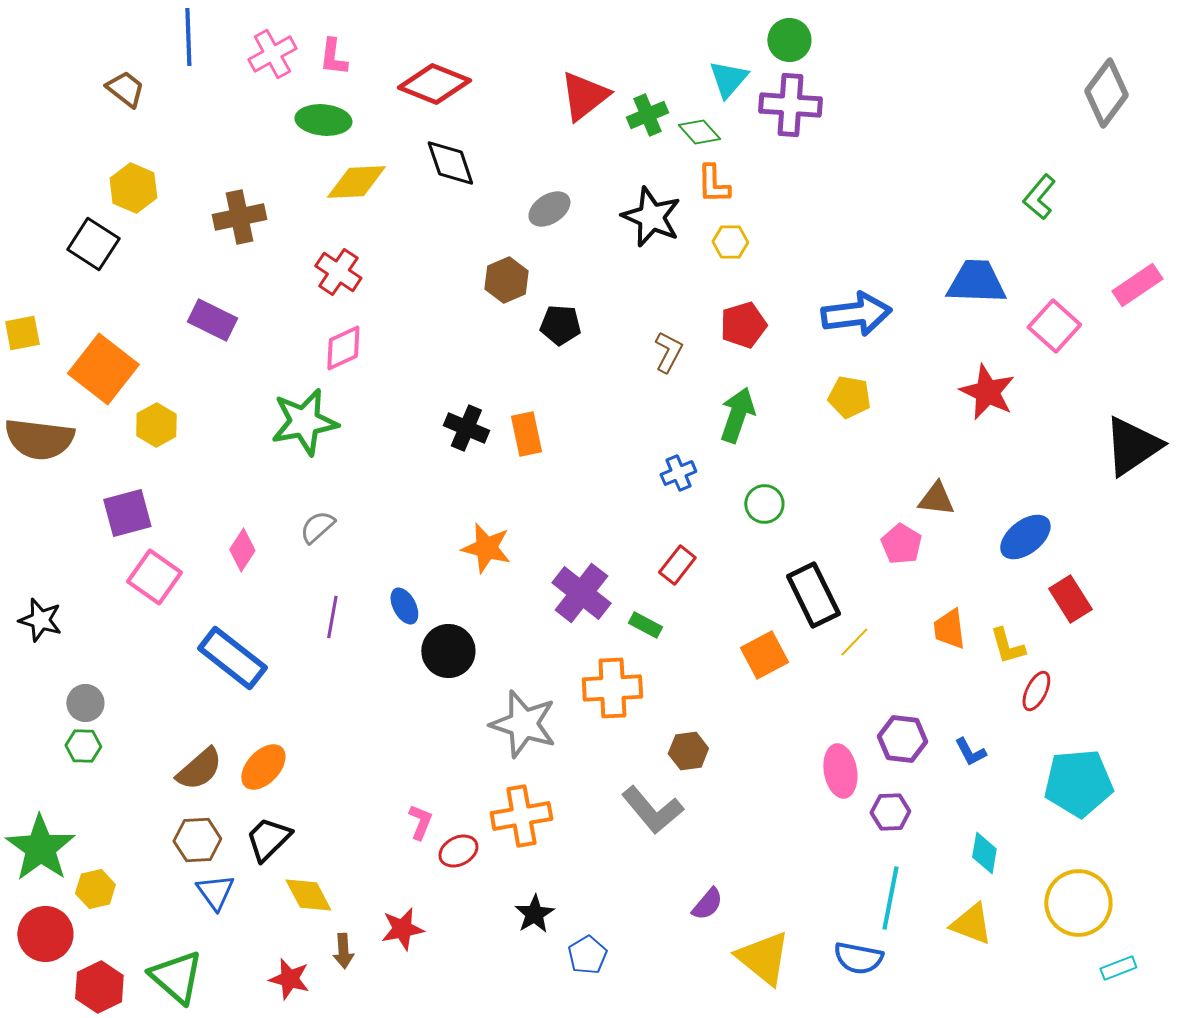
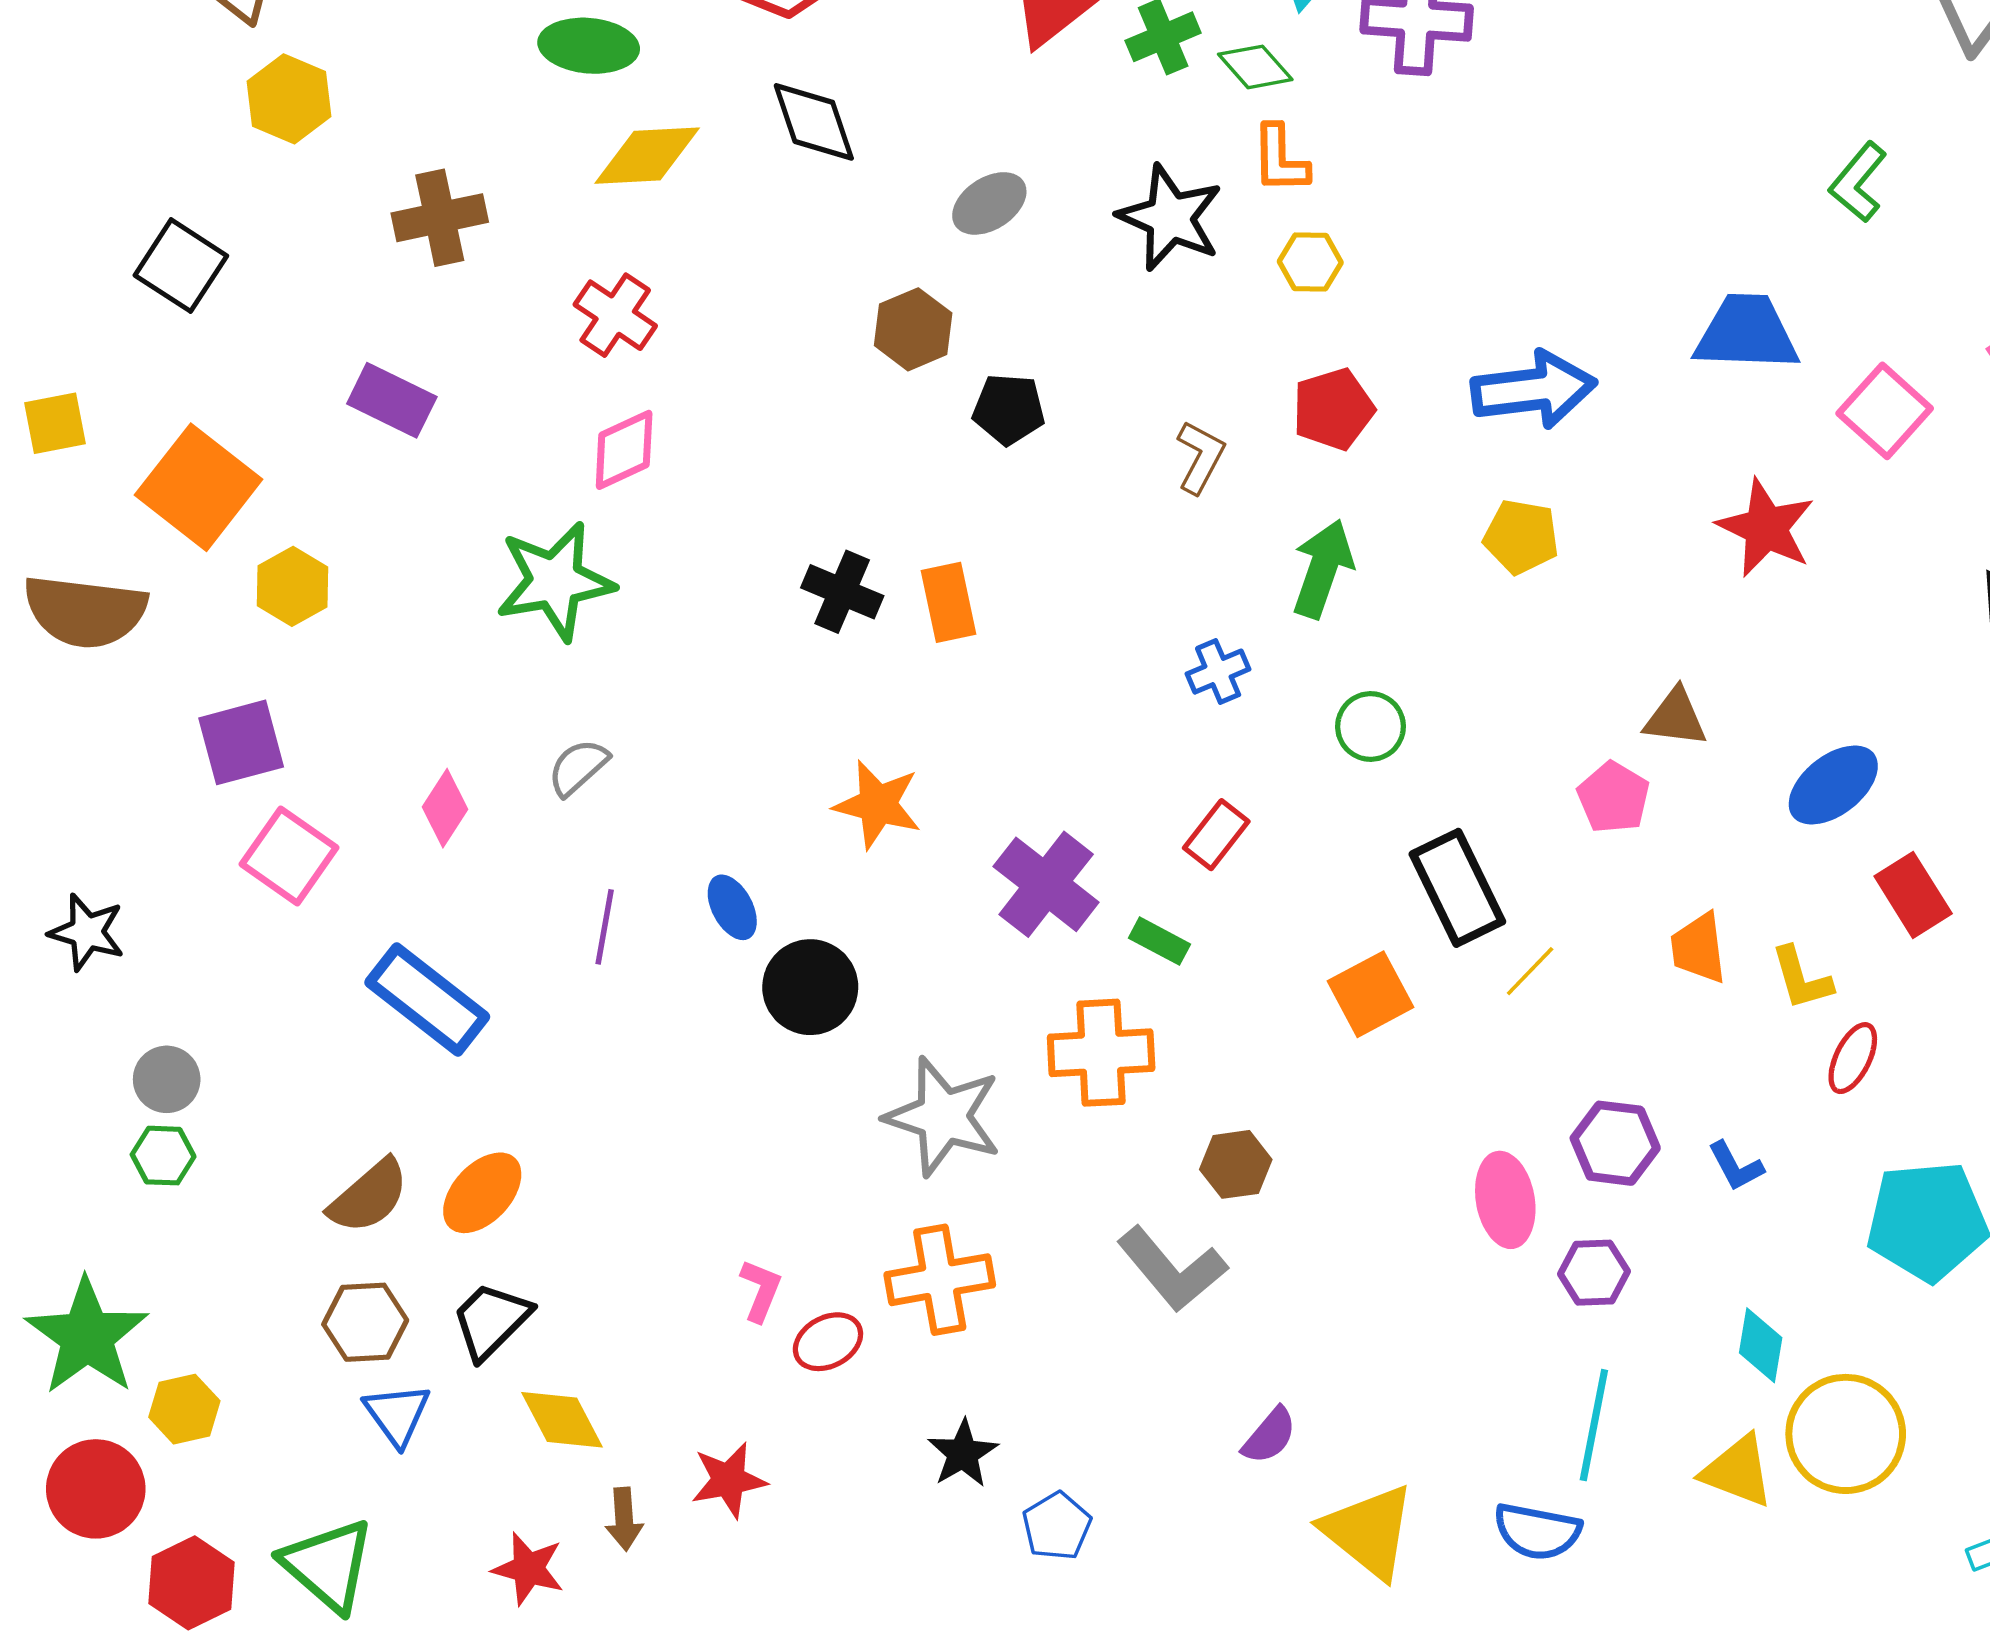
yellow hexagon: (133, 188) -> (289, 99), moved
yellow circle: (1078, 903) -> (1846, 1434), moved

